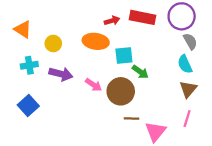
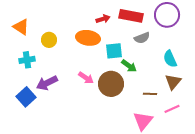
gray semicircle: (190, 41) -> (142, 38), moved, turned 98
purple arrow: (61, 74) -> (47, 83), moved, turned 140
brown line: (132, 119) -> (150, 94), moved
pink line: (187, 119) -> (172, 109), turned 49

